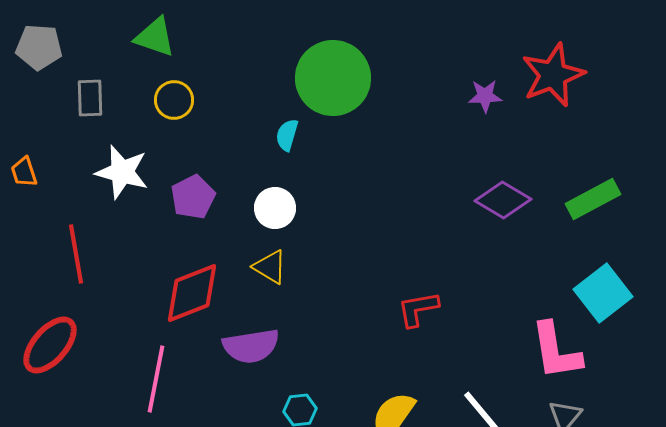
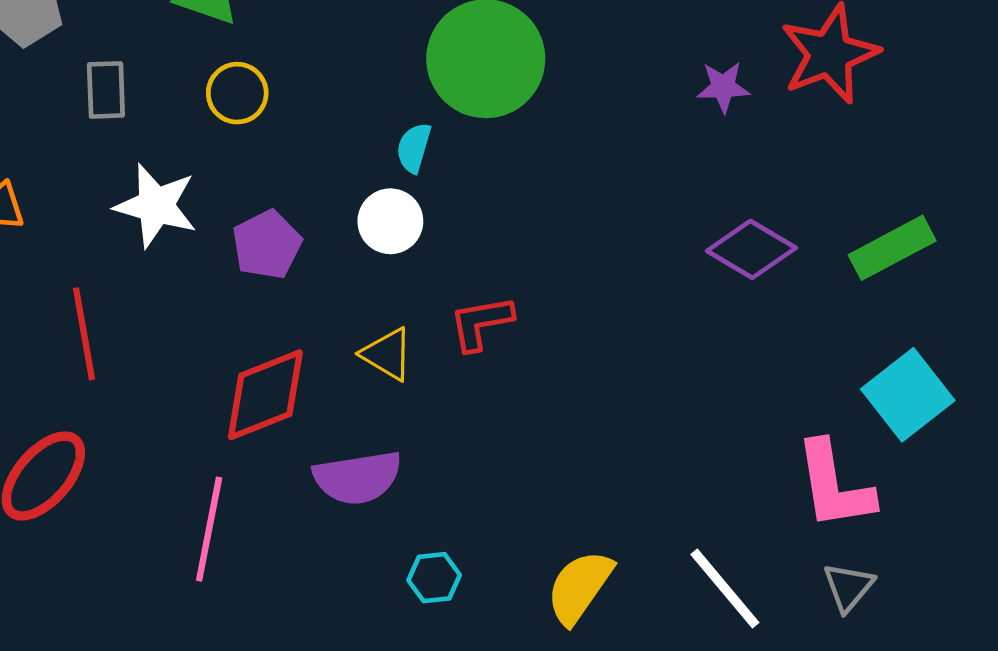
white circle: (275, 208) -> (390, 221), moved
red L-shape: (418, 309) -> (481, 323), moved

